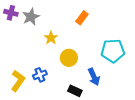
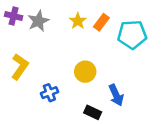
yellow star: (51, 38) -> (78, 21), moved
cyan pentagon: (113, 51) -> (132, 35), moved
yellow L-shape: (18, 81) -> (20, 67), moved

